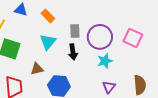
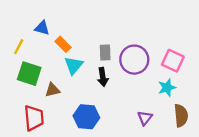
orange rectangle: (48, 16) -> (63, 44), moved
cyan star: (105, 61) -> (167, 88), moved
brown triangle: (37, 69) -> (53, 90), moved

